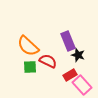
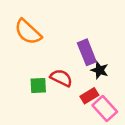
orange semicircle: (28, 46) -> (28, 32), moved

